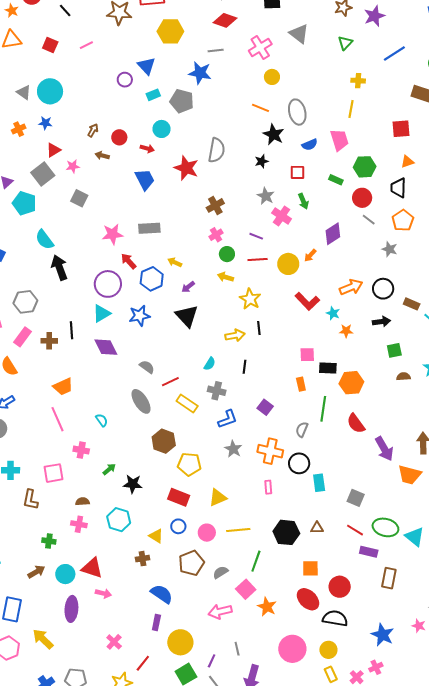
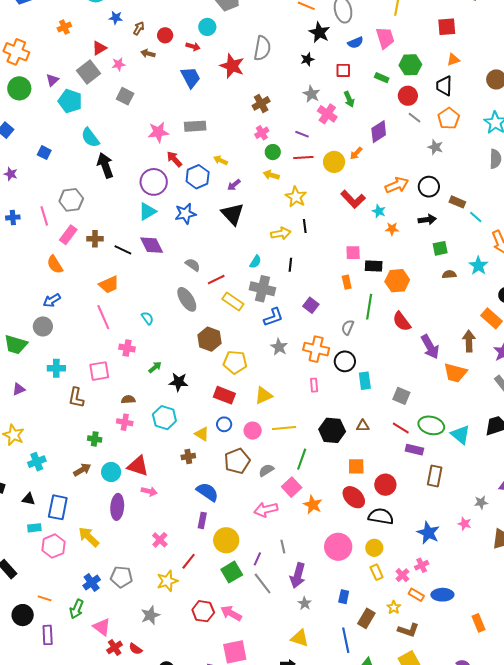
blue star: (45, 123) -> (116, 18), moved
black line: (72, 330) -> (123, 250), moved, turned -60
gray cross: (217, 391) -> (262, 289), size x1.4

